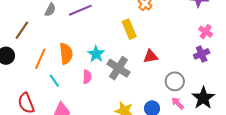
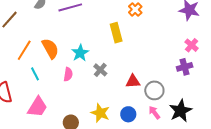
orange semicircle: (66, 54) -> (50, 49), turned -30
red triangle: (151, 56) -> (133, 81), moved
gray cross: (118, 68) -> (100, 70), size x0.6

